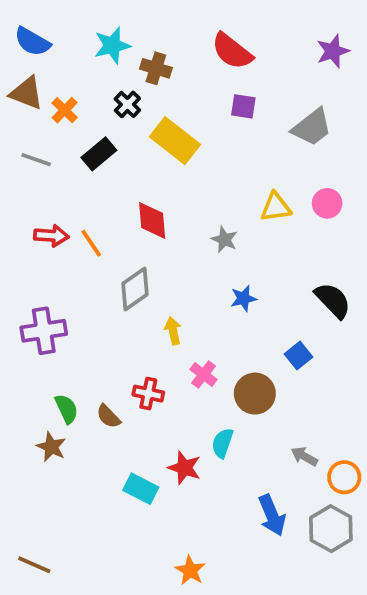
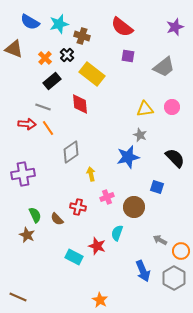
blue semicircle: (32, 42) -> (30, 22), moved
orange cross: (65, 110) -> (45, 58), moved
gray line: (36, 160) -> (43, 107), moved
red diamond: (152, 220) -> (80, 104), moved
gray star: (224, 239) -> (140, 135), moved
blue star: (243, 298) -> (128, 157), size x1.6
blue square: (299, 356) -> (157, 187), turned -32
pink cross: (203, 375) -> (107, 197), turned 32

